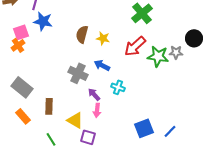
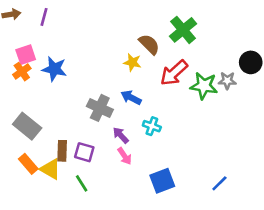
blue star: (43, 21) -> (54, 69), moved
brown semicircle: (82, 34) -> (149, 44), moved, turned 120
pink arrow: (97, 110) -> (125, 156), turned -40
yellow triangle: (75, 120) -> (50, 169), moved
blue square: (144, 128) -> (162, 181), moved
purple square: (88, 137) -> (84, 152), moved
green line: (51, 139) -> (82, 183), moved

